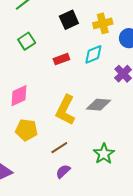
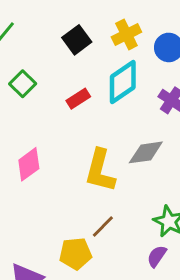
cyan diamond: (93, 54) -> (123, 82), size x1.4
yellow pentagon: (26, 130) -> (76, 254), moved
purple semicircle: (63, 171) -> (157, 256), moved

